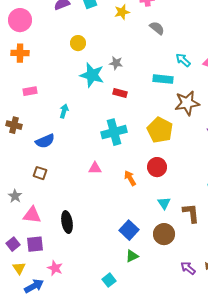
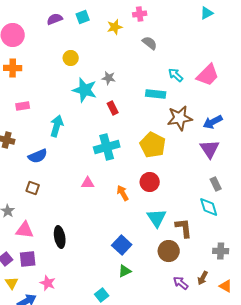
red rectangle: (120, 93) -> (113, 108), turned 48
cyan arrow: (64, 111) -> (57, 126), size x1.5
cyan triangle: (164, 203) -> (157, 218), size x1.5
brown circle: (164, 234) -> (169, 251), moved

